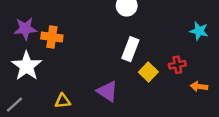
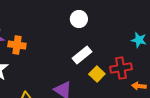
white rectangle: (130, 49) -> (82, 55), turned 30
red cross: (177, 65) -> (121, 68), size x1.5

